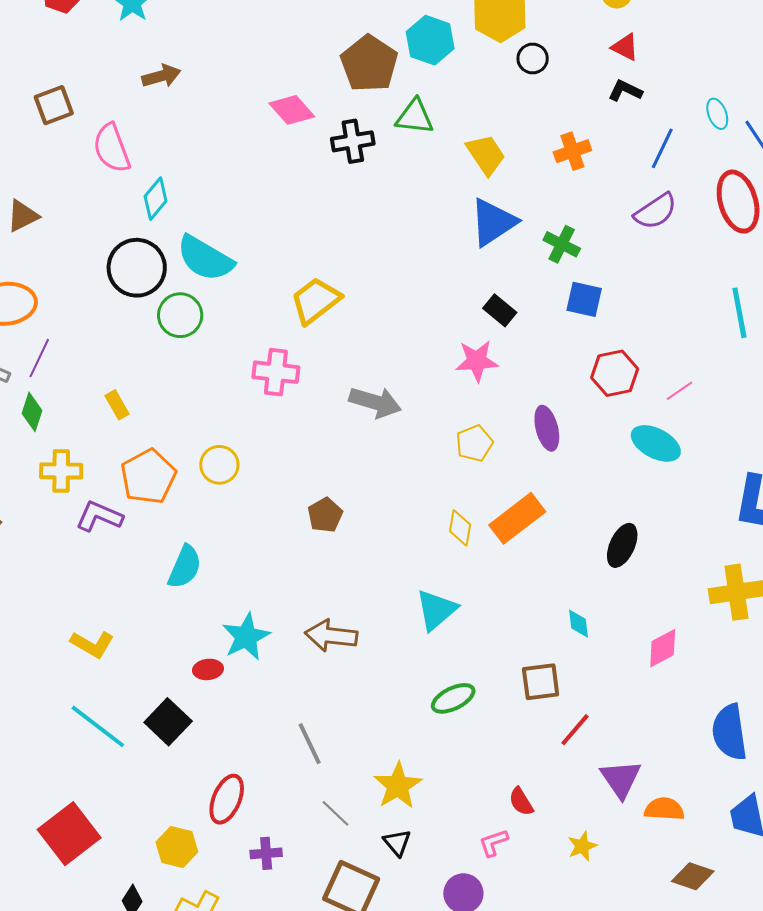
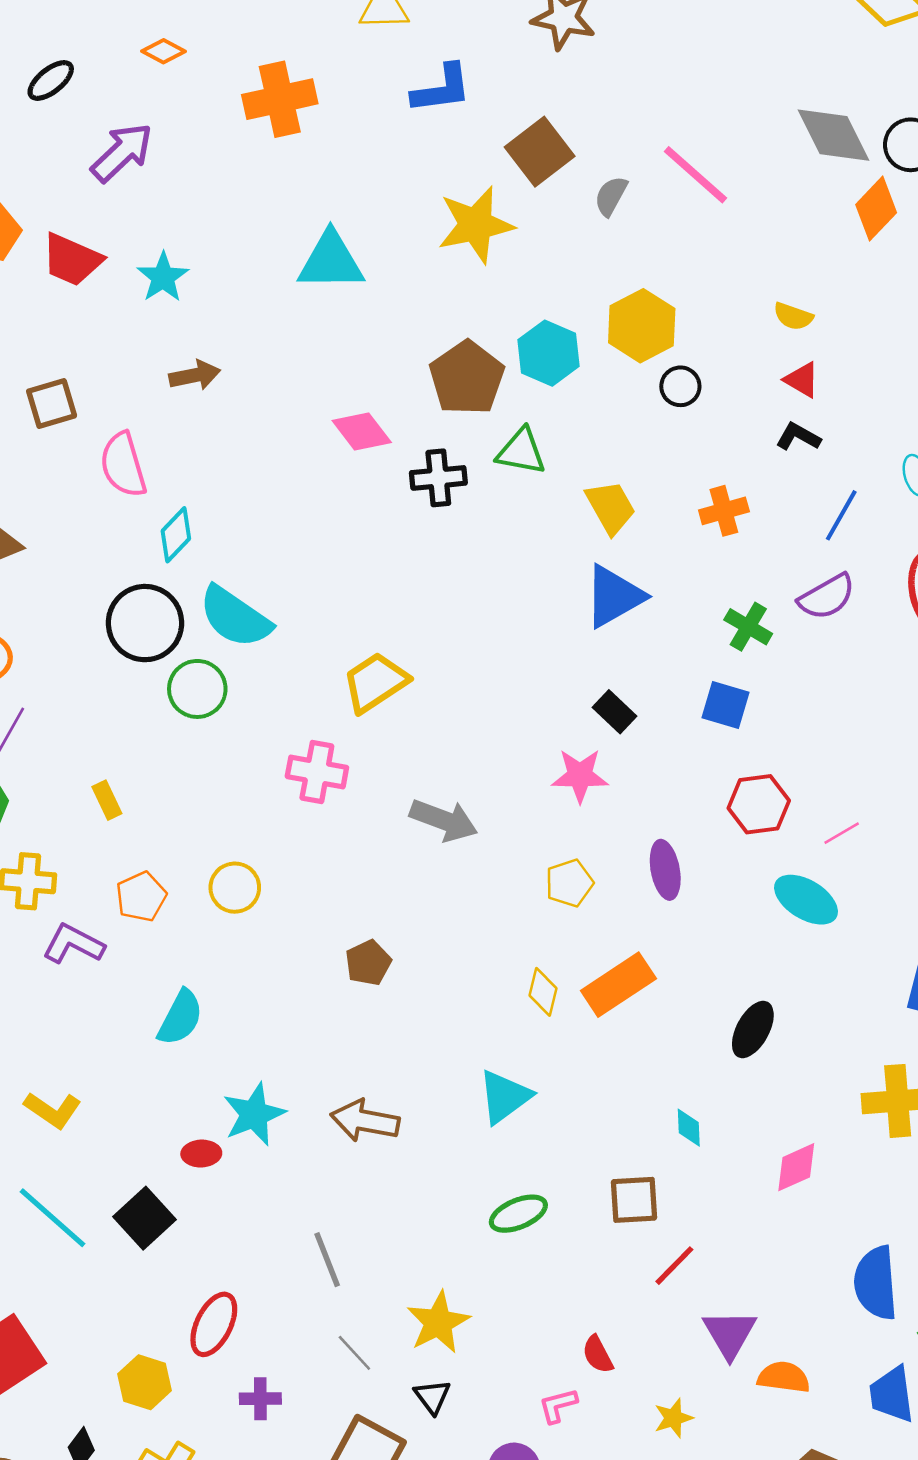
green cross: (562, 244) -> (748, 627), moved
orange pentagon: (148, 477) -> (141, 897), size x0.7

